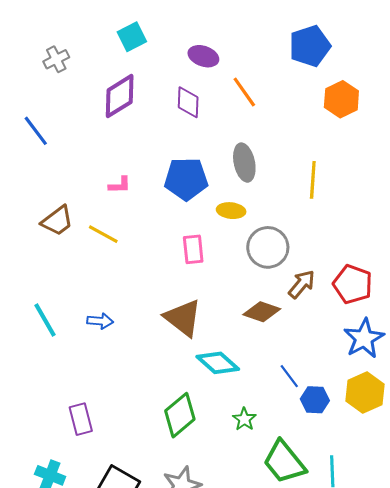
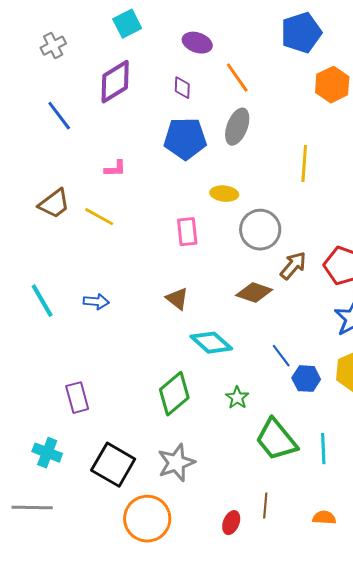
purple diamond: (188, 102) -> (182, 88), size x0.7
blue line: (36, 131) -> (59, 116), moved
gray ellipse: (244, 163) -> (237, 127), moved, turned 33
blue pentagon: (186, 179) -> (185, 139), moved
brown triangle: (183, 318) -> (177, 299), size x0.6

